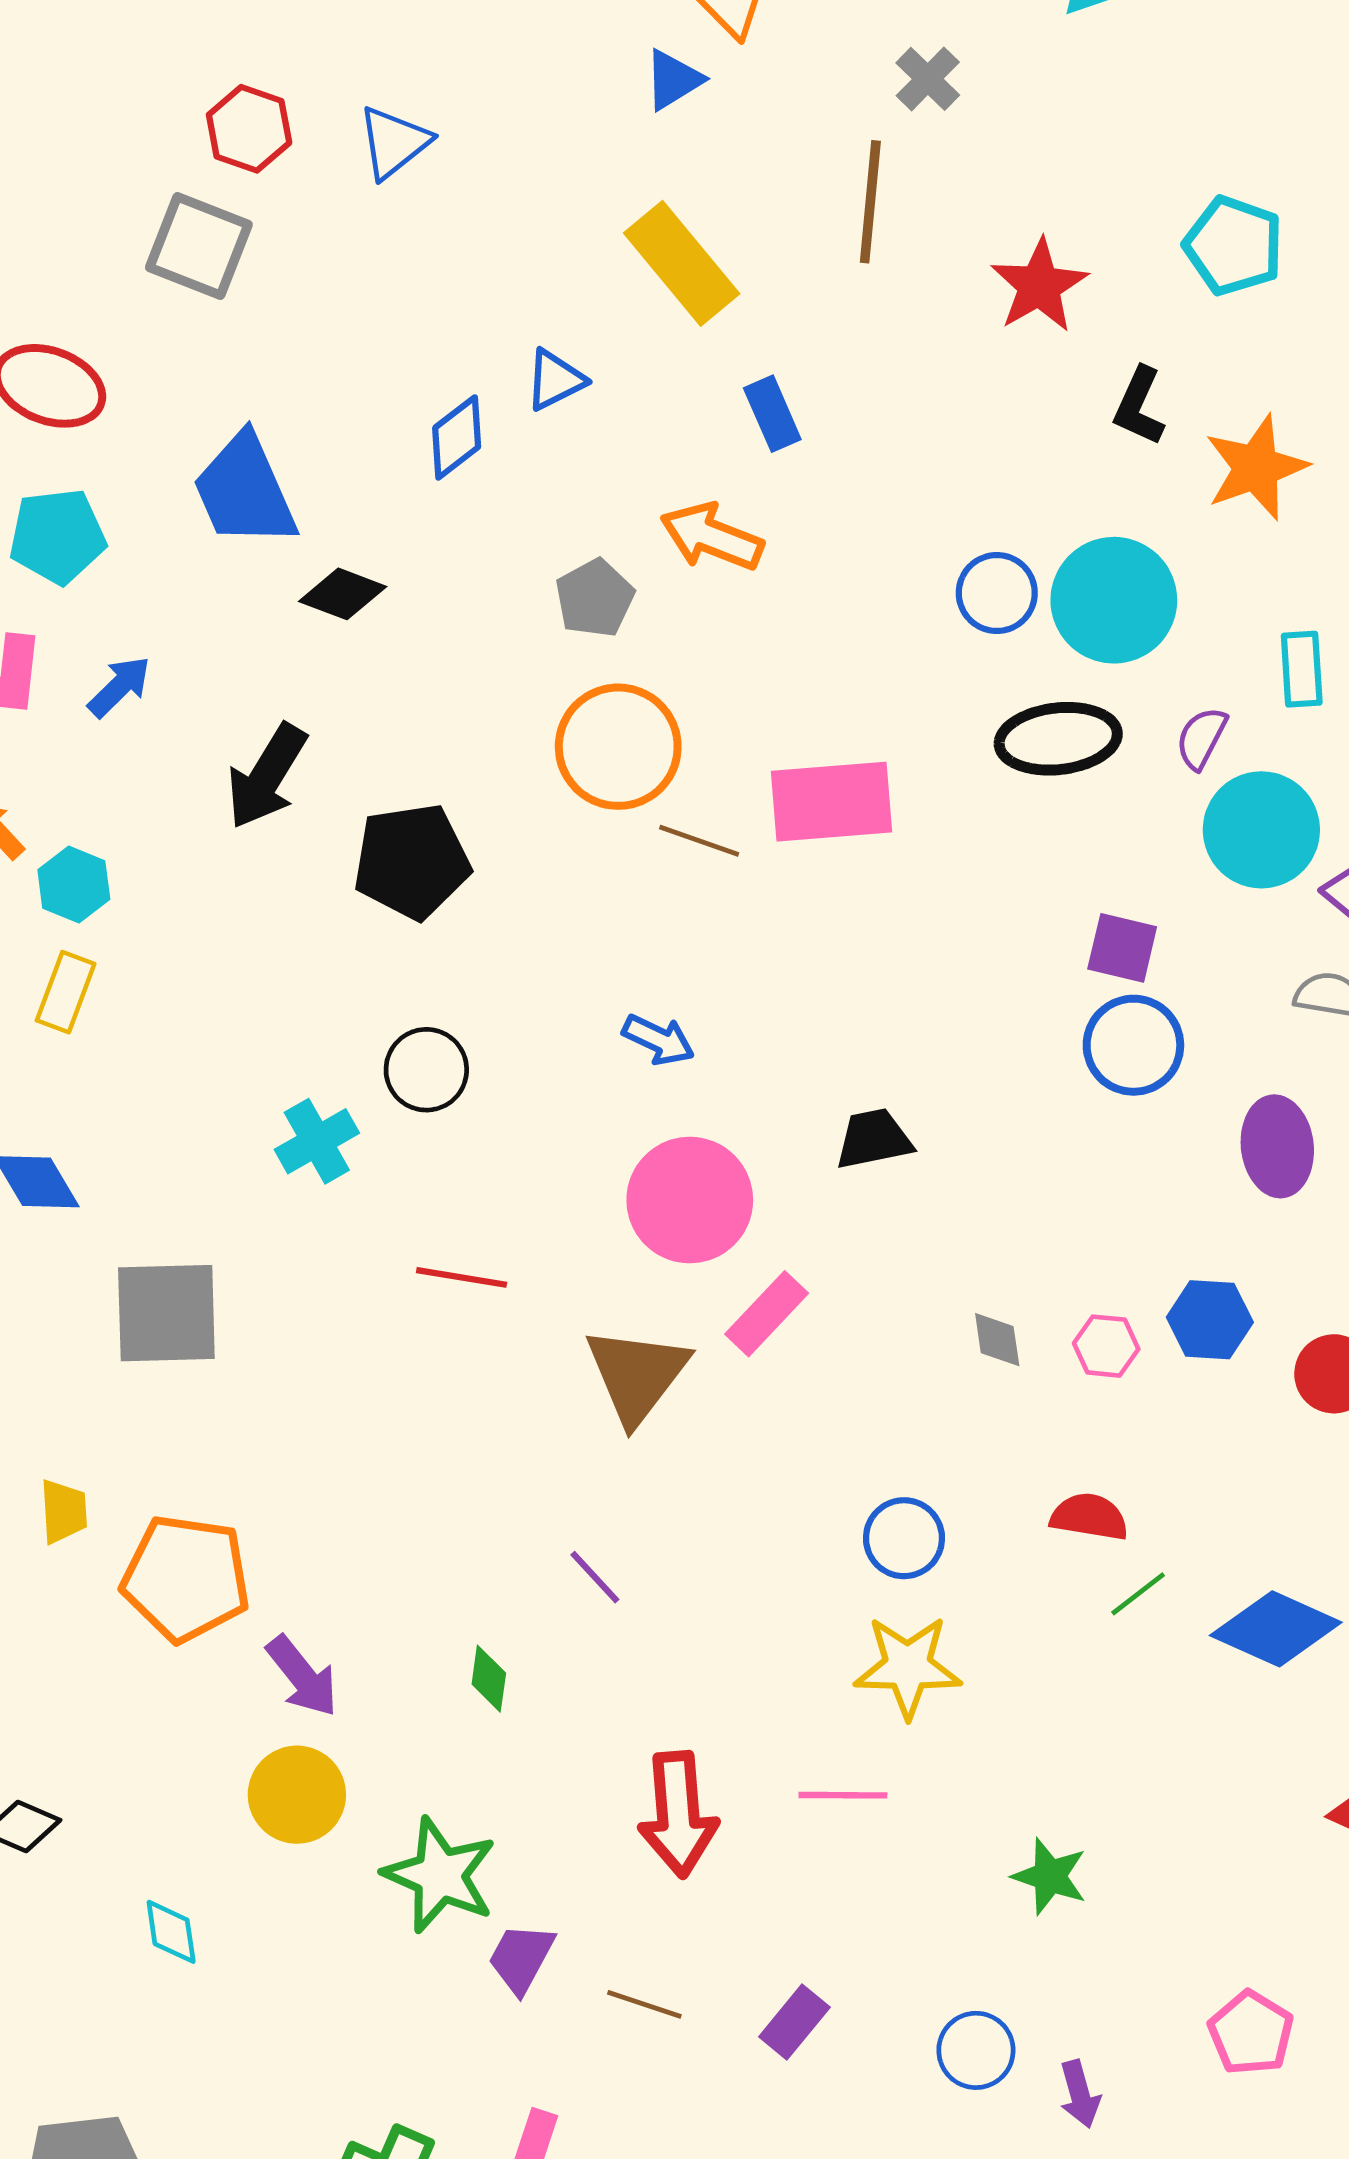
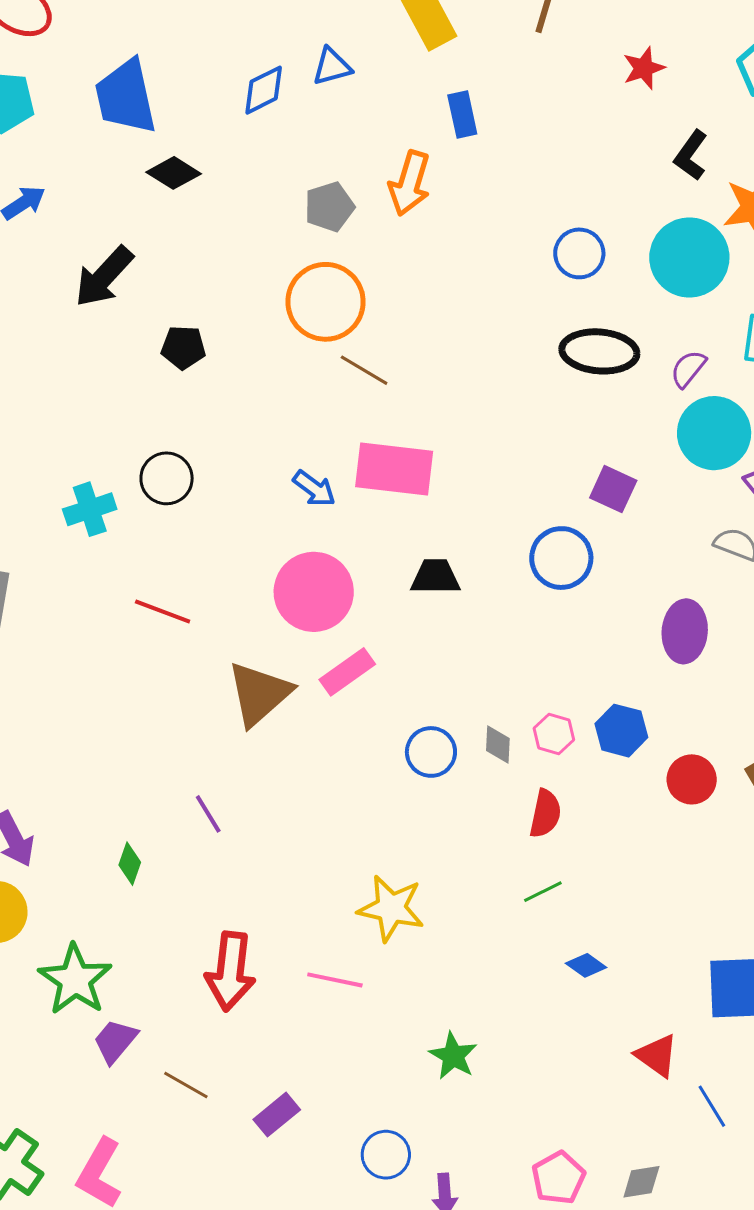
red star: (1039, 286) -> (644, 68), size x0.7
orange arrow: (712, 537) -> (410, 183), turned -106
cyan circle: (1114, 600) -> (689, 257), moved
pink rectangle: (831, 802) -> (394, 469), moved
black pentagon: (412, 861) -> (183, 347), size x0.6
blue circle: (1133, 1045) -> (561, 558), moved
gray diamond: (997, 1340) -> (498, 744), moved
red semicircle: (1089, 1517) -> (545, 814), moved, turned 81
blue circle: (904, 1538) -> (431, 752), moved
blue diamond: (1276, 1629) -> (586, 965), moved, size x0.5

